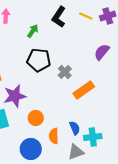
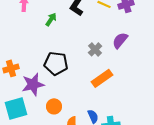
black pentagon: (39, 60) -> (56, 63), moved
gray cross: (65, 72) -> (95, 49), moved

